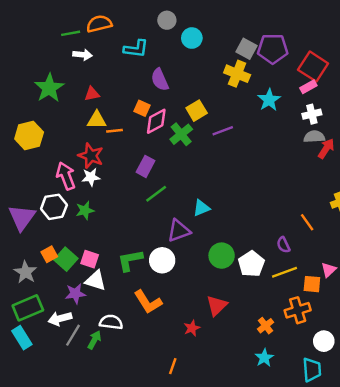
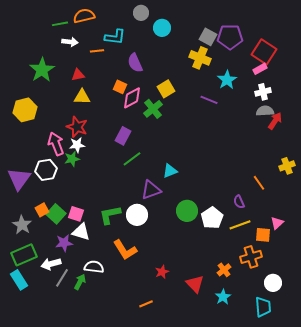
orange line: (115, 131) -> (97, 51), moved
purple line: (223, 131) -> (209, 100), moved, turned 42
green star: (85, 210) -> (72, 159), moved
red triangle: (217, 305) -> (195, 284), moved, turned -30
orange line: (173, 366) -> (146, 304), turned 48

